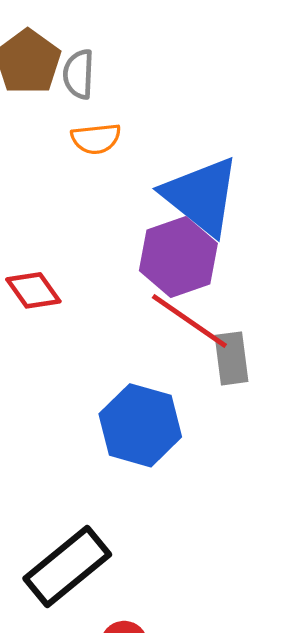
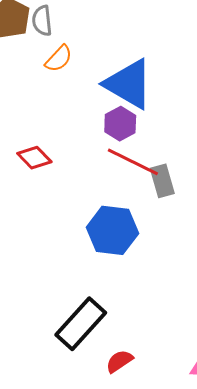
orange semicircle: (96, 139) -> (59, 59), turned -32
purple hexagon: (178, 257) -> (120, 124), size x0.7

